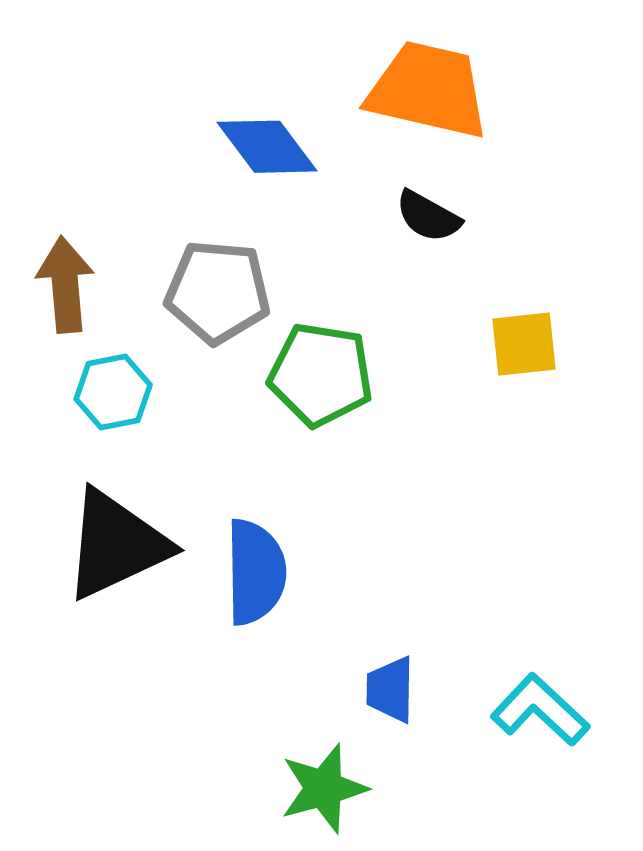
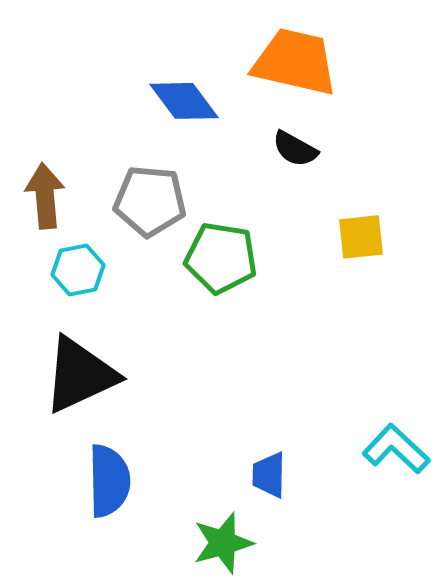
blue semicircle: (255, 572) -> (109, 481), moved
cyan L-shape: (540, 710) -> (396, 449), moved

